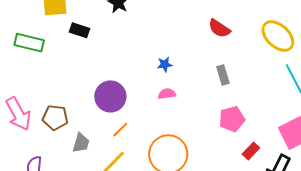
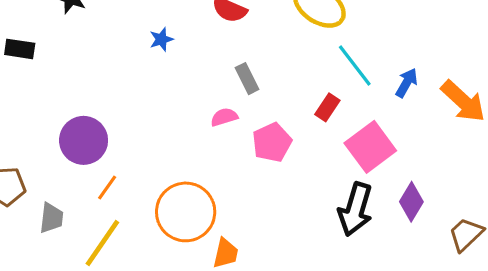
blue star: (165, 64) -> (161, 39), moved
pink semicircle: (167, 94) -> (224, 117), moved
red rectangle: (251, 151) -> (327, 107), moved

